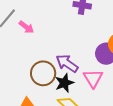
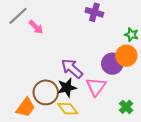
brown circle: (43, 73) -> (46, 92), moved

